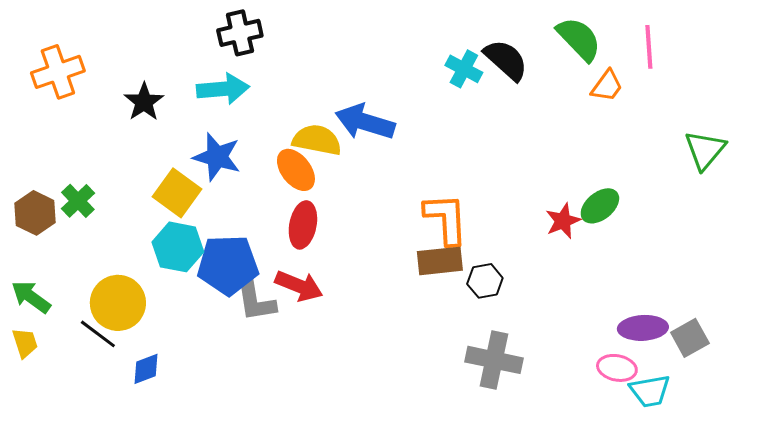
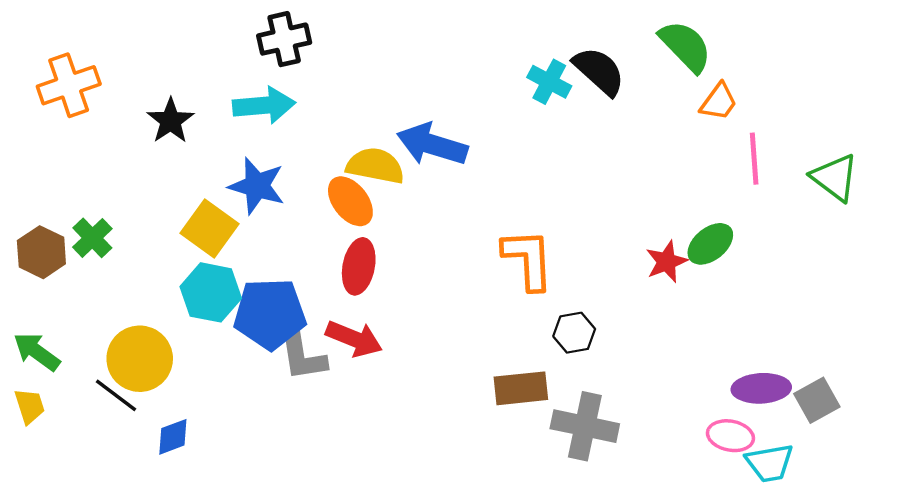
pink line: (649, 47) -> (754, 159), moved
green triangle: (705, 150) -> (835, 178), turned -33
brown rectangle: (440, 261) -> (521, 388), moved

